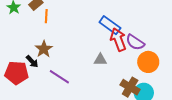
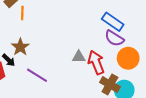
blue rectangle: (110, 25) -> (113, 22), moved
red arrow: (118, 40) -> (96, 62), moved

